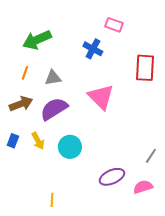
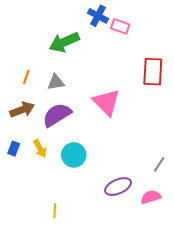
green arrow: (37, 40) -> (64, 42), moved
blue cross: (93, 49) -> (98, 16), moved

